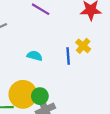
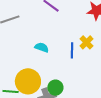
green circle: (40, 96) -> (55, 88), moved

